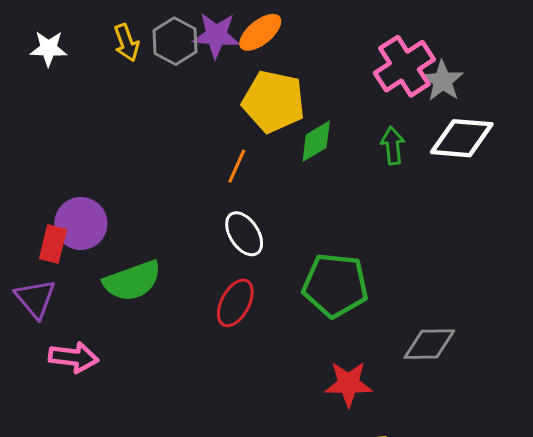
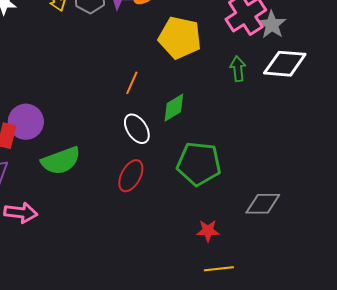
yellow pentagon: (274, 101) -> (180, 38), moved
green diamond: (316, 141) -> (174, 108), moved
red star: (349, 384) -> (208, 231), size x0.7

